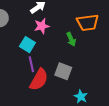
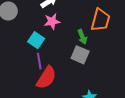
orange trapezoid: (88, 23) -> (100, 20), turned -70
gray square: (63, 71) -> (80, 55), moved

